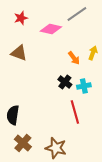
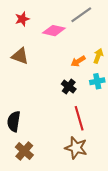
orange arrow: (74, 58) -> (78, 61), turned 96
cyan cross: (84, 86) -> (97, 81), moved
brown star: (56, 148) -> (76, 148), moved

